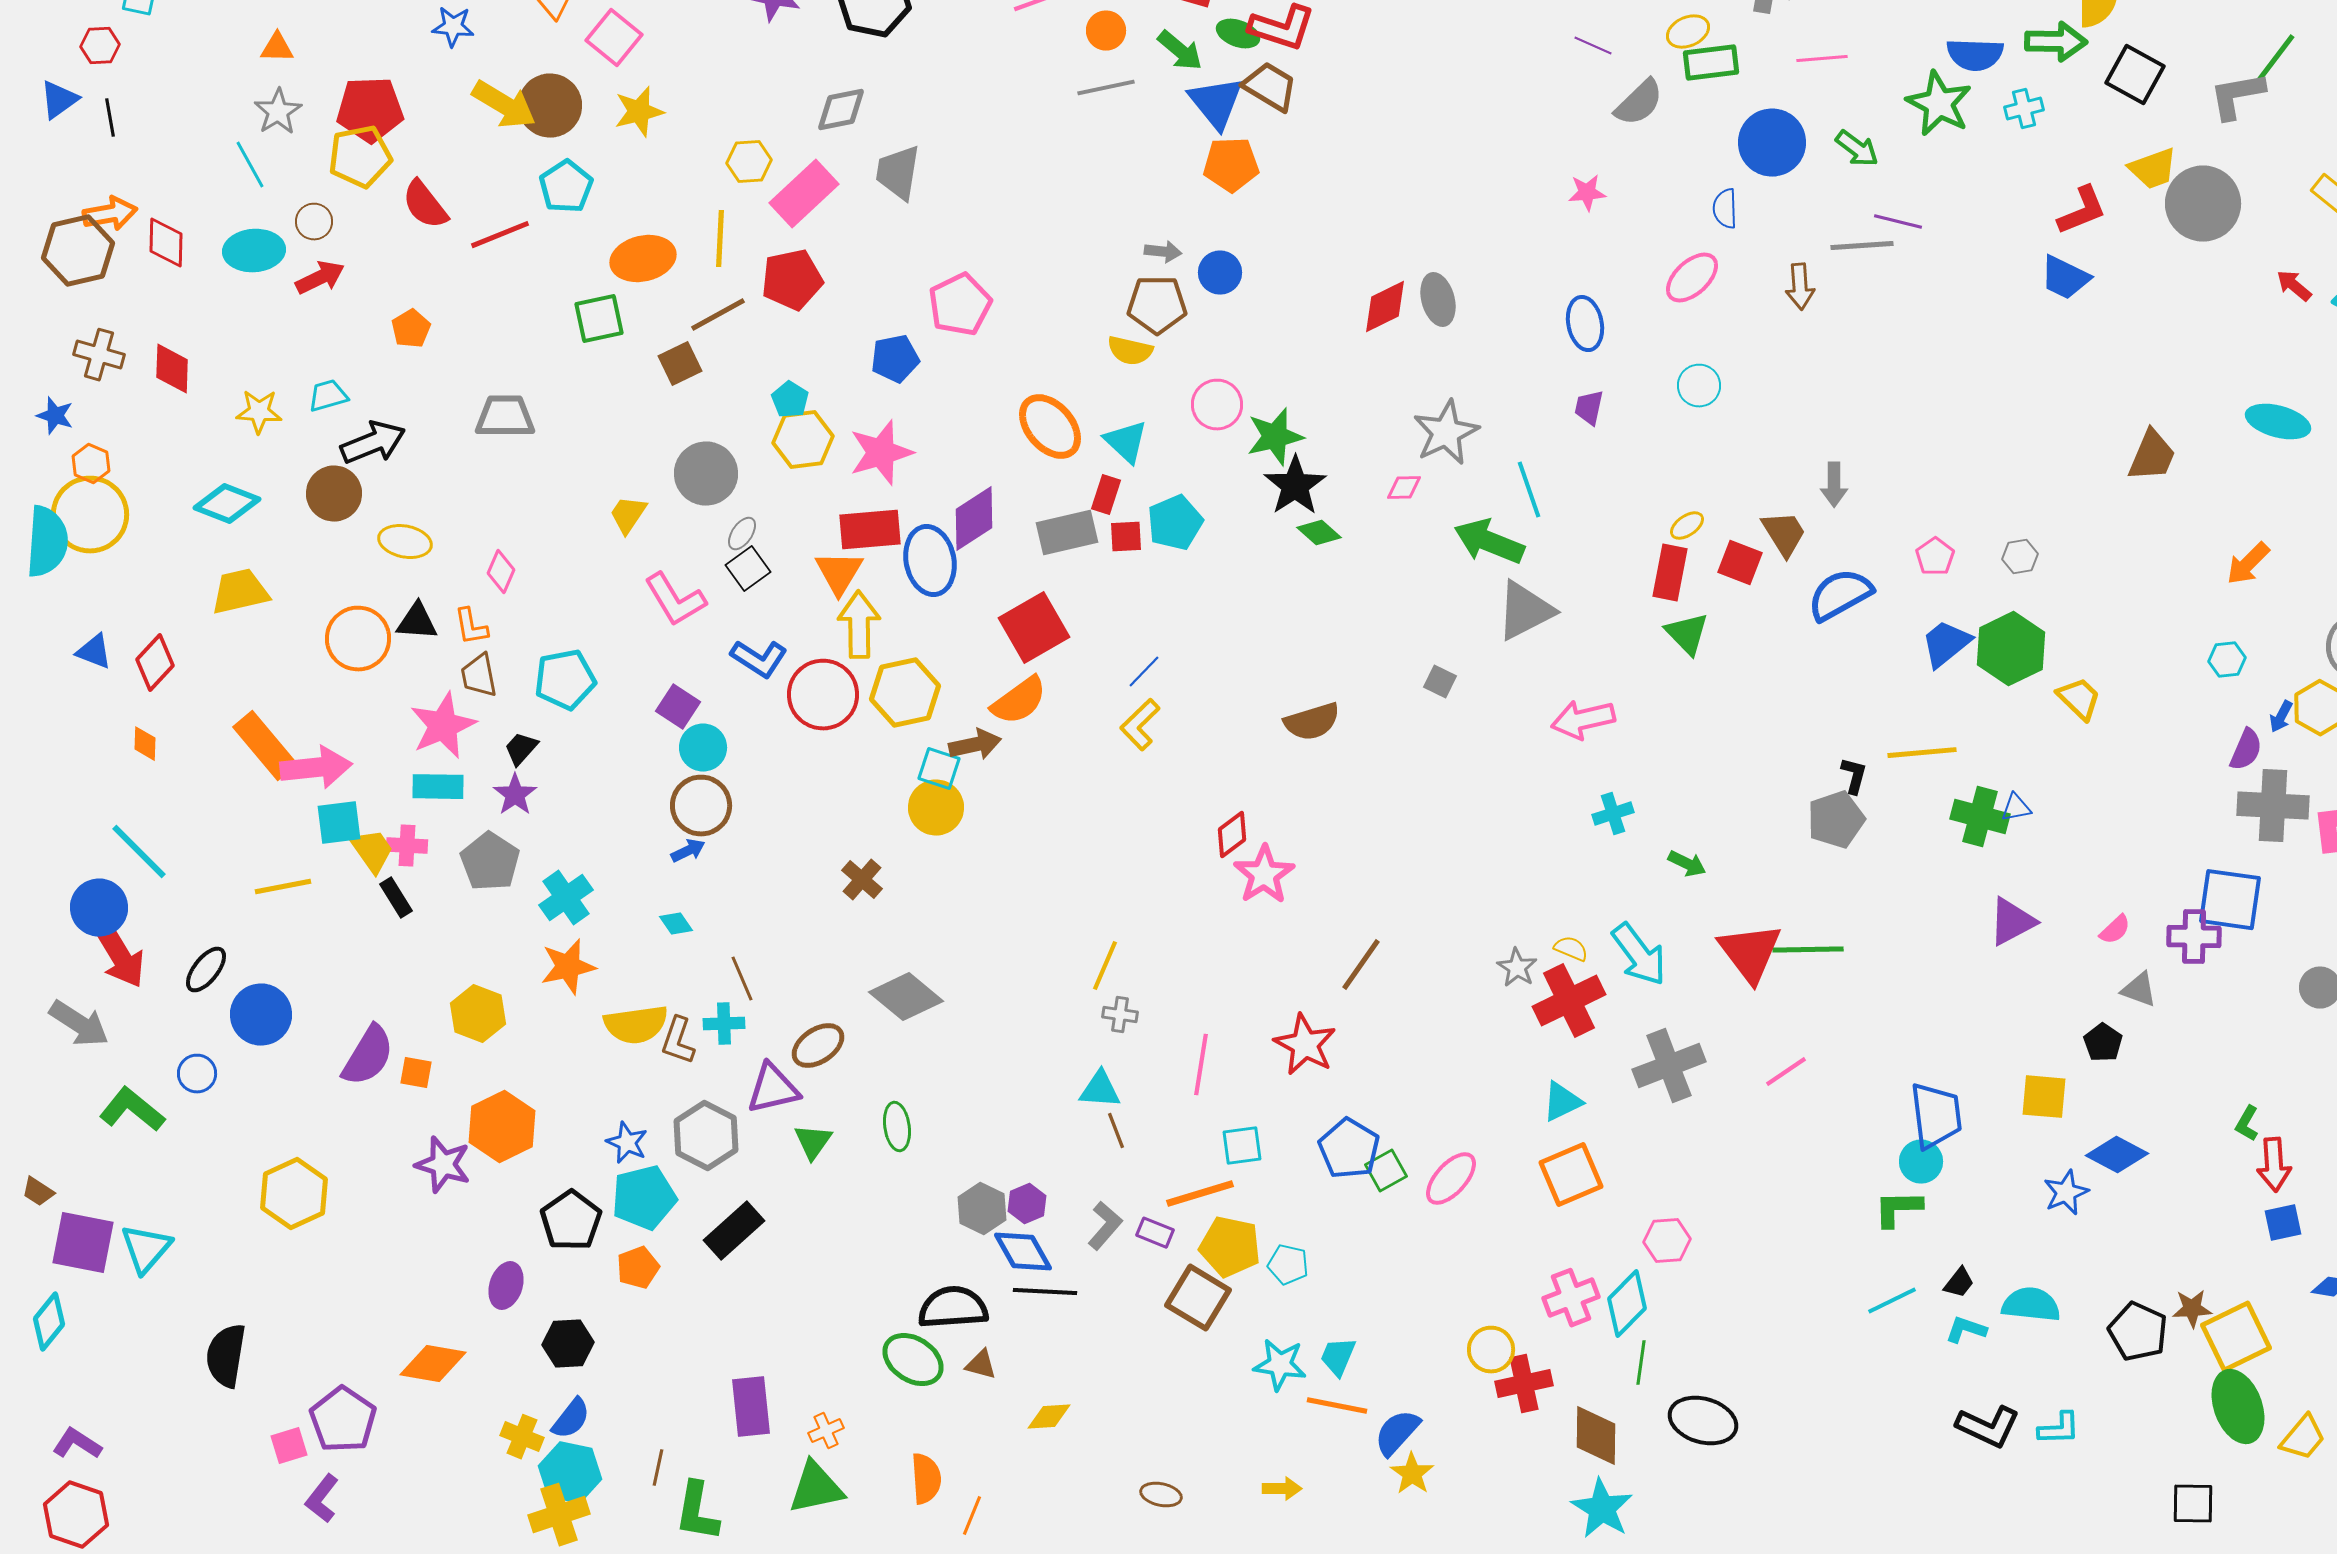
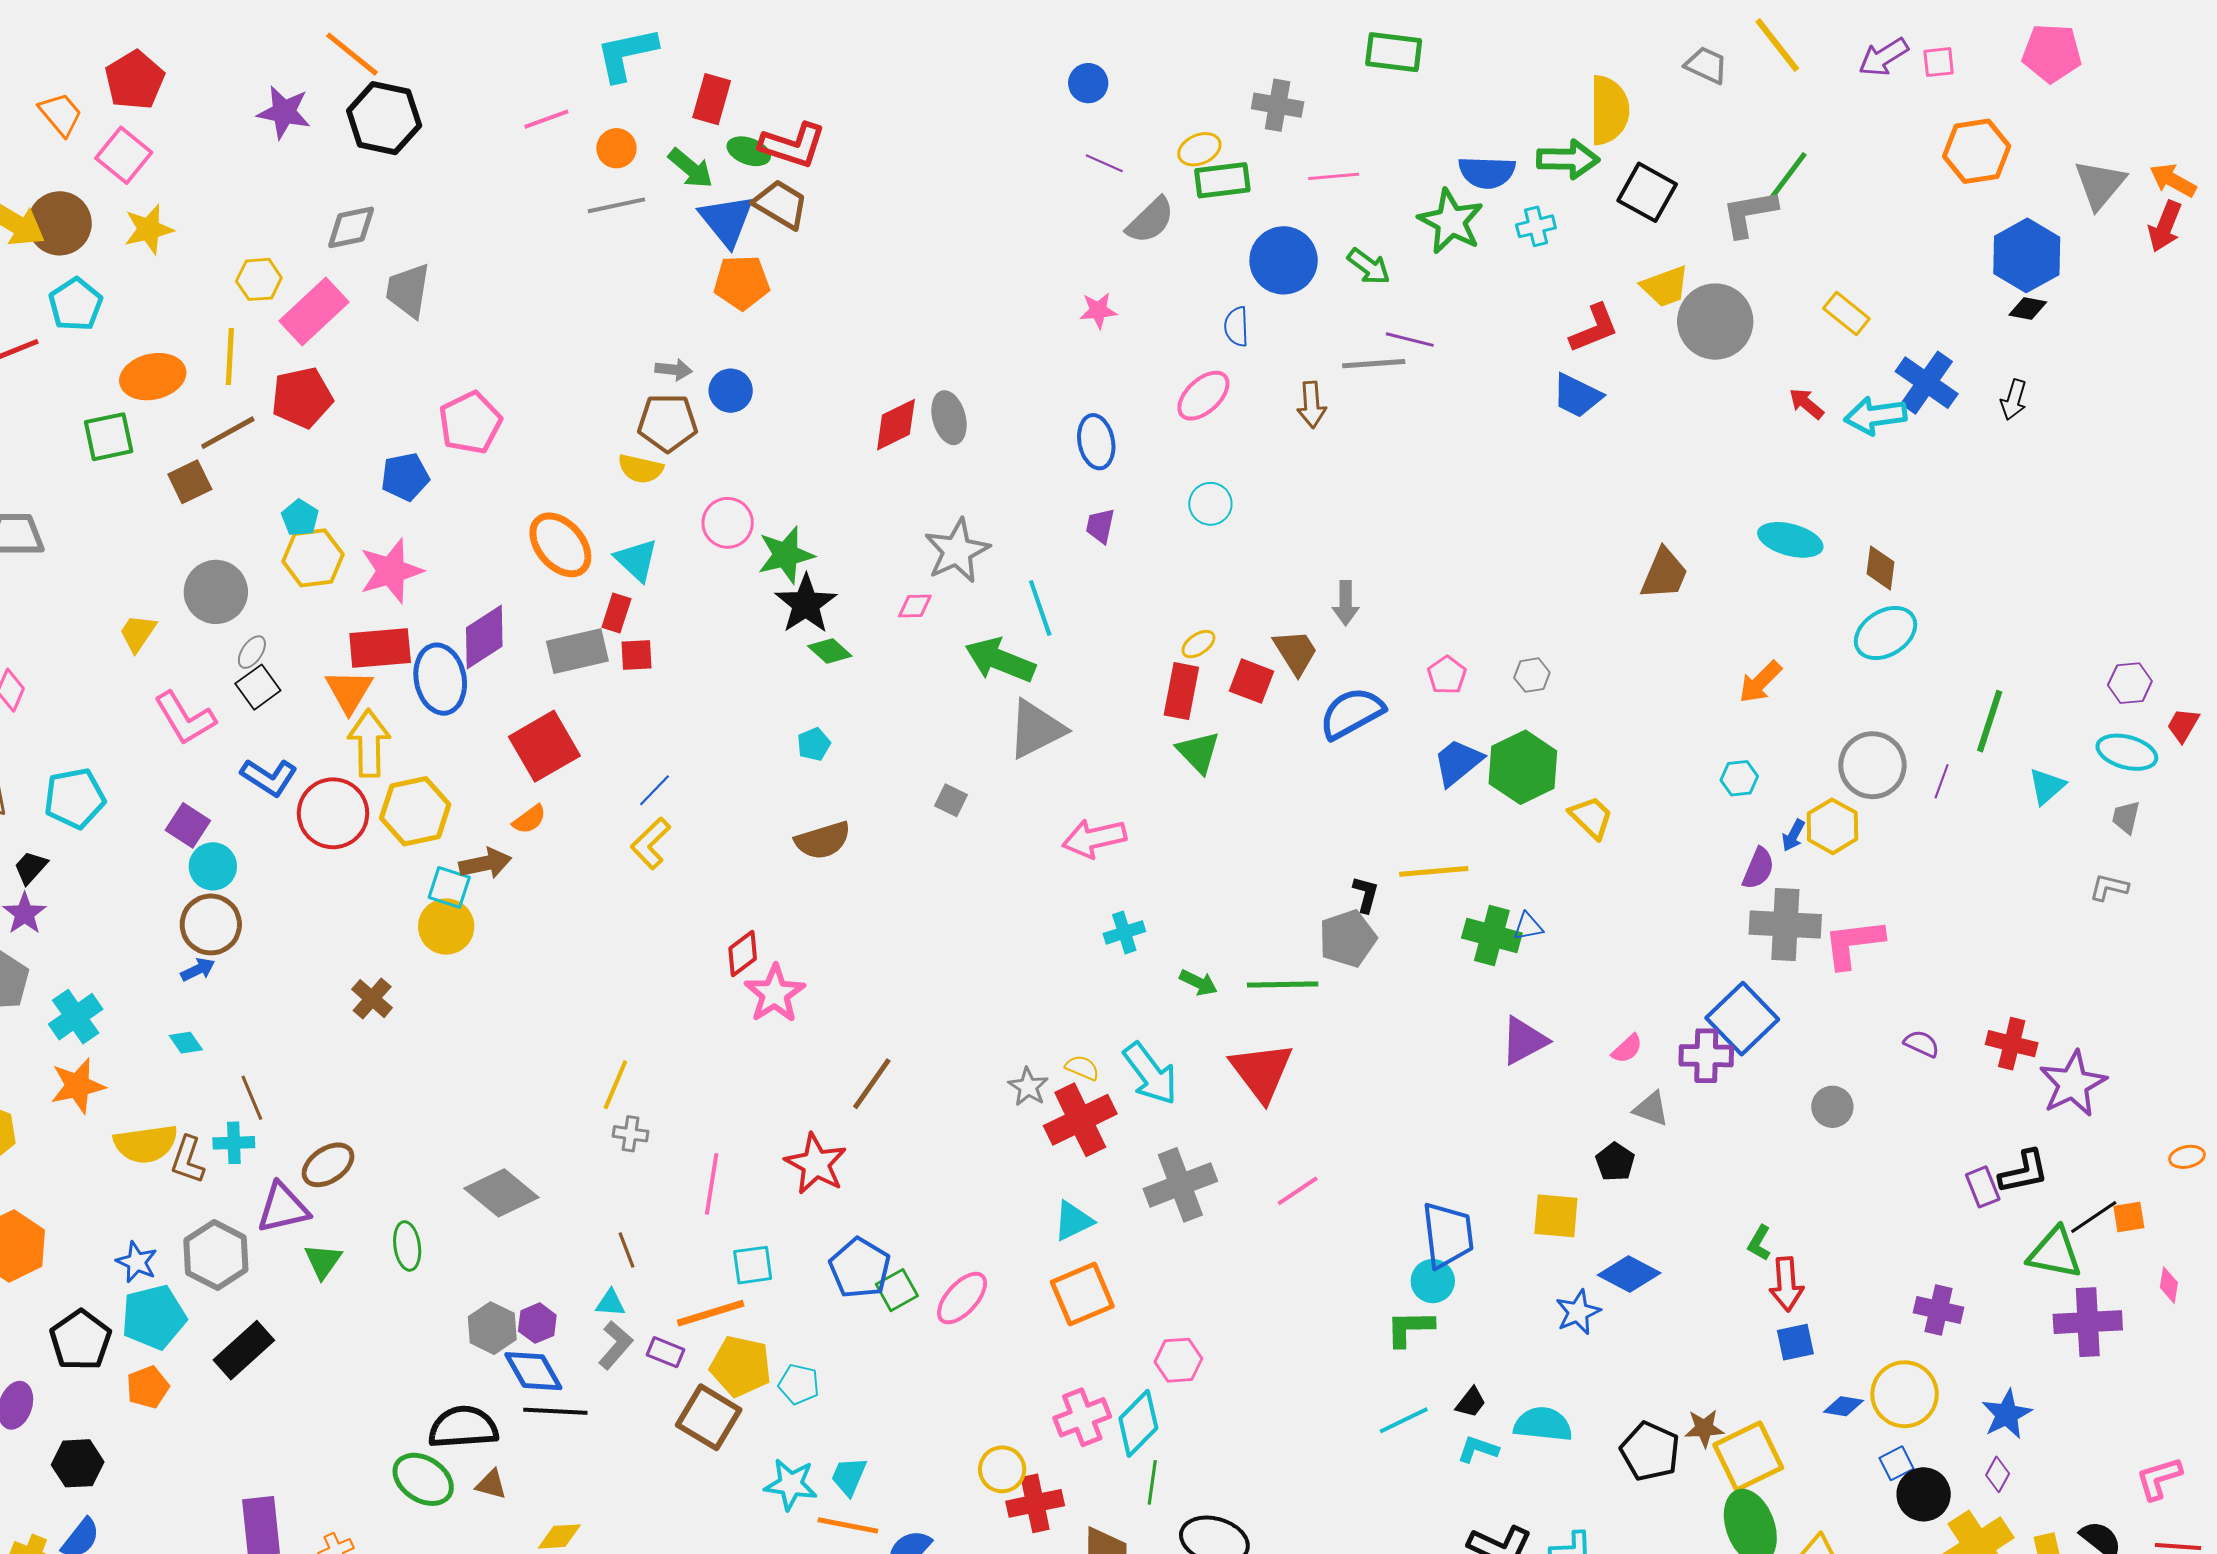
cyan pentagon: (1175, 523) -> (814, 744), moved, size x0.6
orange semicircle: (1019, 701) -> (529, 819), size x0.6
blue square: (2230, 900) -> (1742, 1019), turned 38
green line: (1808, 950) -> (1283, 985), moved
gray diamond: (906, 997) -> (501, 1193), moved
cyan triangle: (1100, 1090) -> (610, 1303), moved, size x0.7

